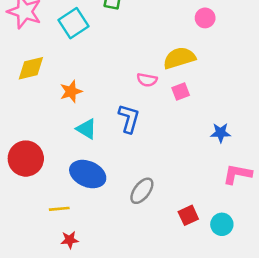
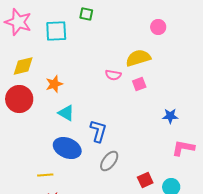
cyan square: (74, 23) -> (56, 31), turned 30
blue L-shape: (129, 119) -> (98, 131), moved
red circle: (26, 159) -> (19, 99), moved

